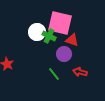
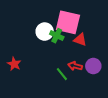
purple circle: (64, 54) -> (93, 66), moved
red arrow: (80, 72) -> (75, 66), moved

